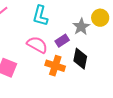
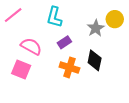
purple rectangle: (62, 41) -> (64, 42), moved
pink semicircle: (37, 45) -> (31, 46), moved

